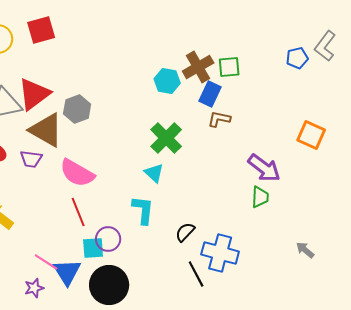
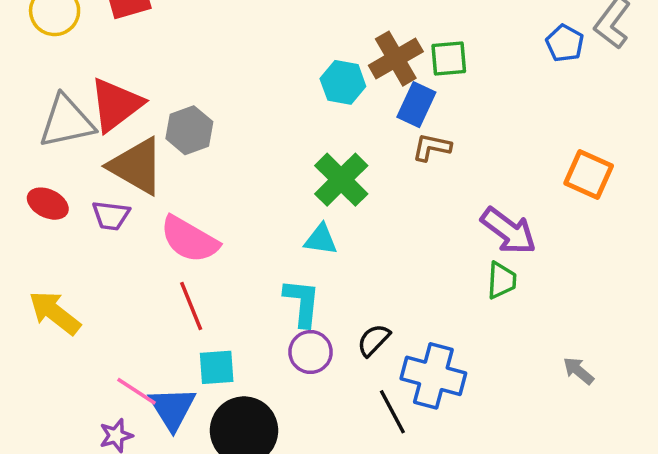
blue pentagon: (297, 58) -> (565, 43), turned -30
cyan triangle: (154, 173) -> (321, 239), turned -35
purple circle: (108, 239) -> (311, 352), moved

